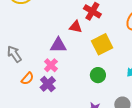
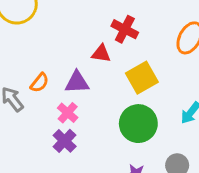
green circle: (98, 75) -> (138, 124), size x1.6
orange semicircle: (27, 78) -> (40, 83), moved

